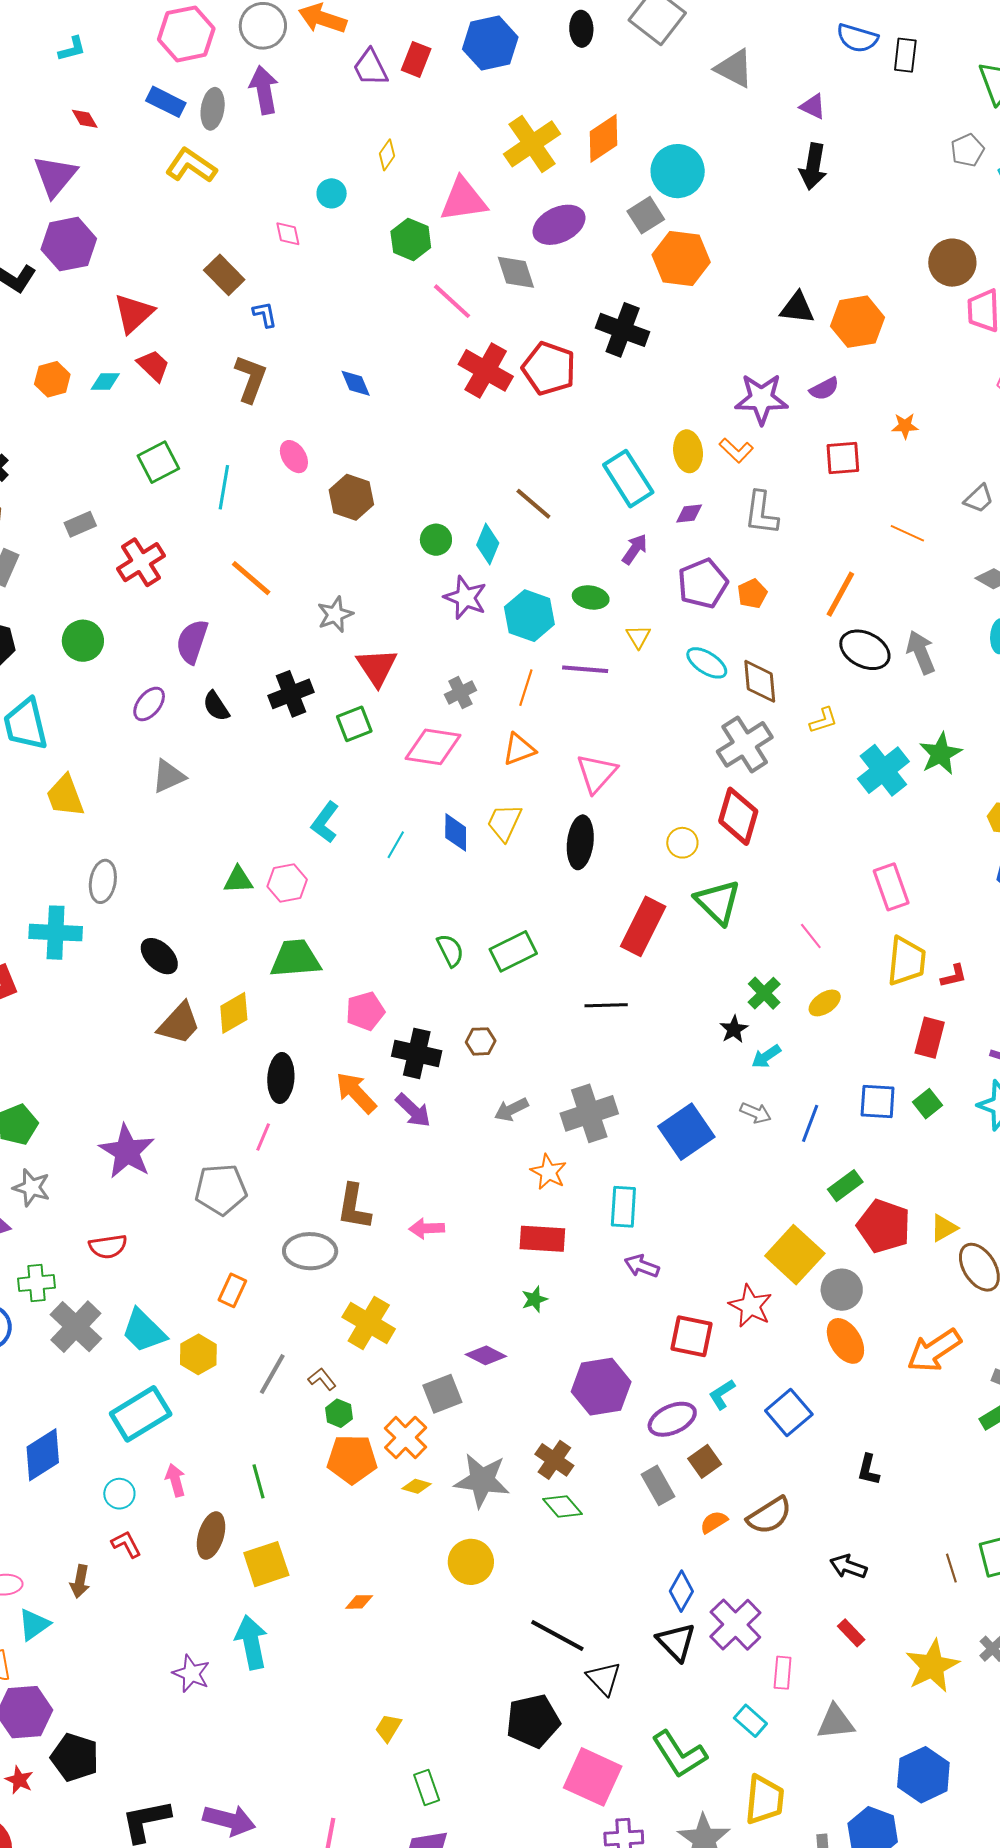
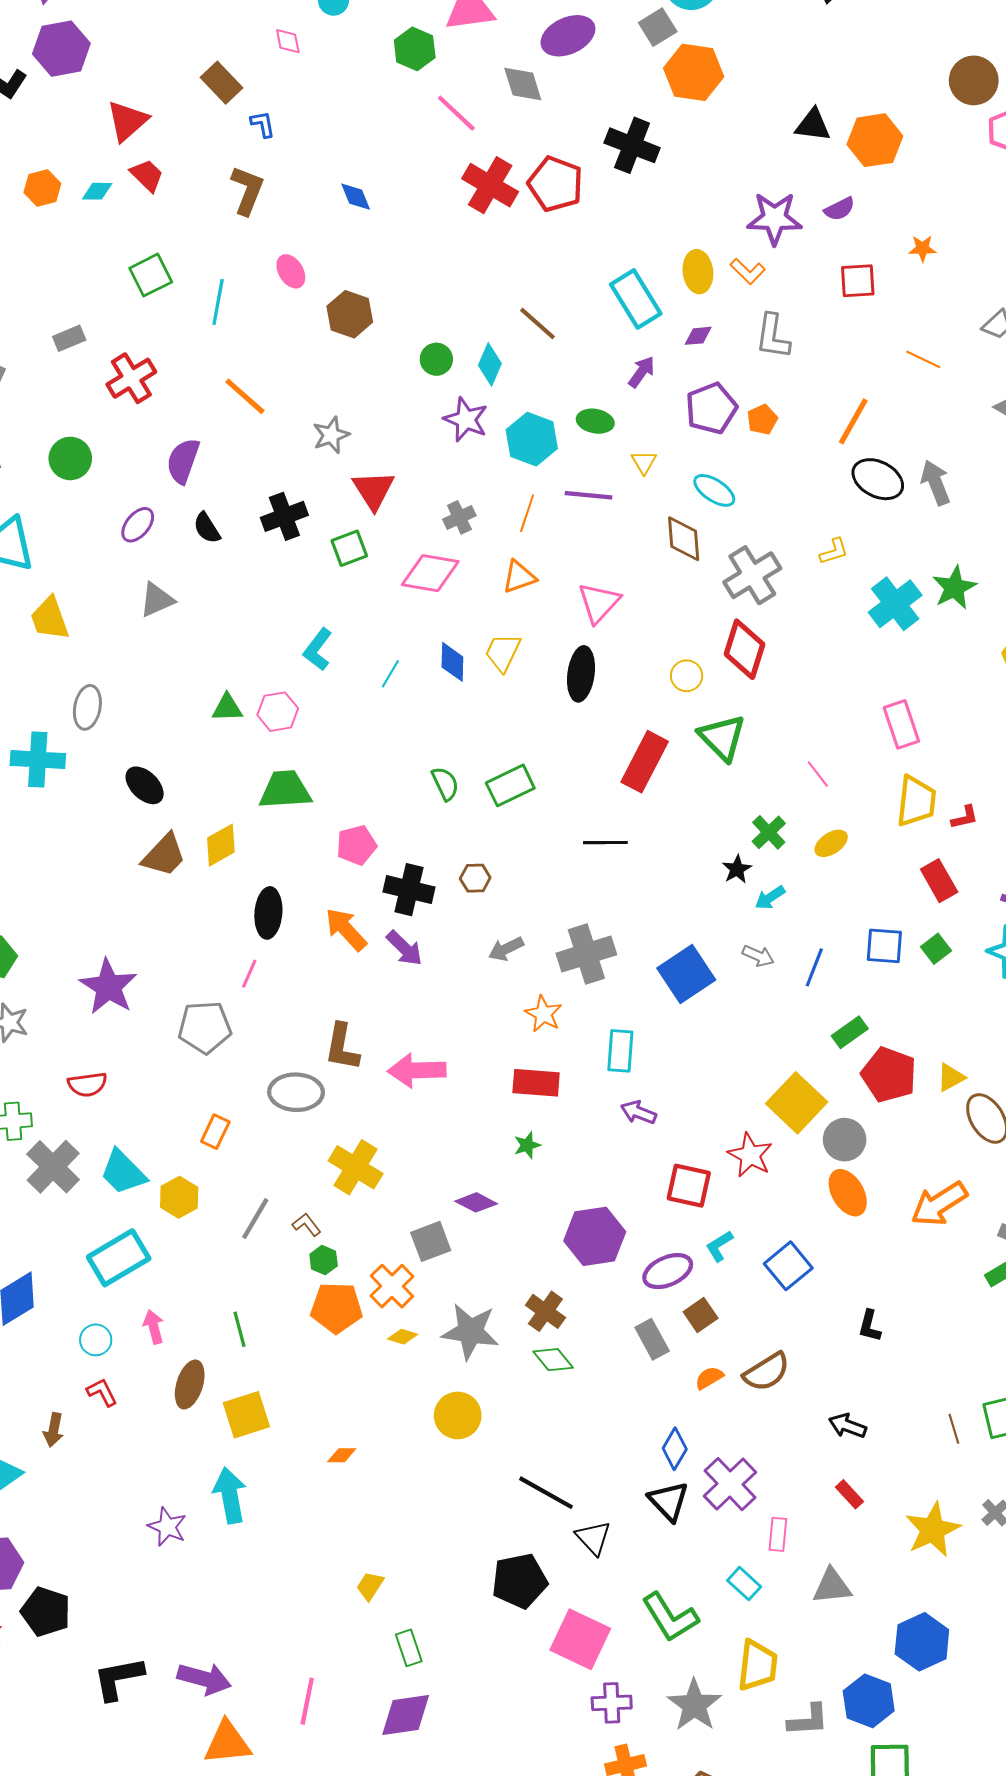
brown diamond: (760, 681) -> (684, 539), moved
red rectangle: (930, 1038) -> (939, 881), turned -45
pink arrow: (427, 1228) -> (417, 1070), size x1.6

